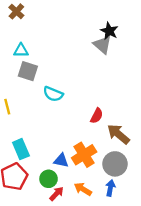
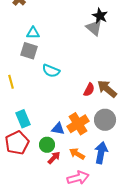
cyan triangle: (21, 50) -> (33, 33), moved
brown arrow: (118, 134) -> (107, 89), moved
gray circle: (115, 164) -> (105, 120), moved
blue arrow: (110, 188) -> (101, 153), size x1.5

